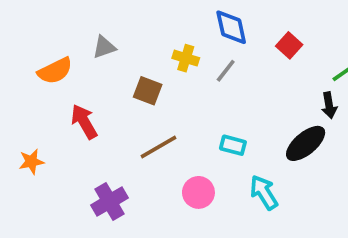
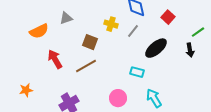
black ellipse: (306, 143) -> (156, 48), moved
brown line: (159, 147) -> (86, 66), moved
orange star: (31, 162) -> (26, 90), moved

